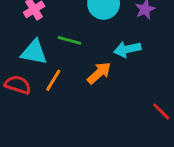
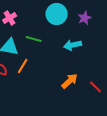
orange arrow: (99, 73) -> (70, 81), moved

